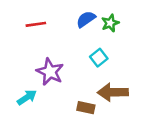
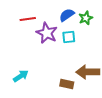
cyan square: (99, 58) -> (69, 37), moved, turned 32
purple star: (50, 72) -> (47, 33), moved

